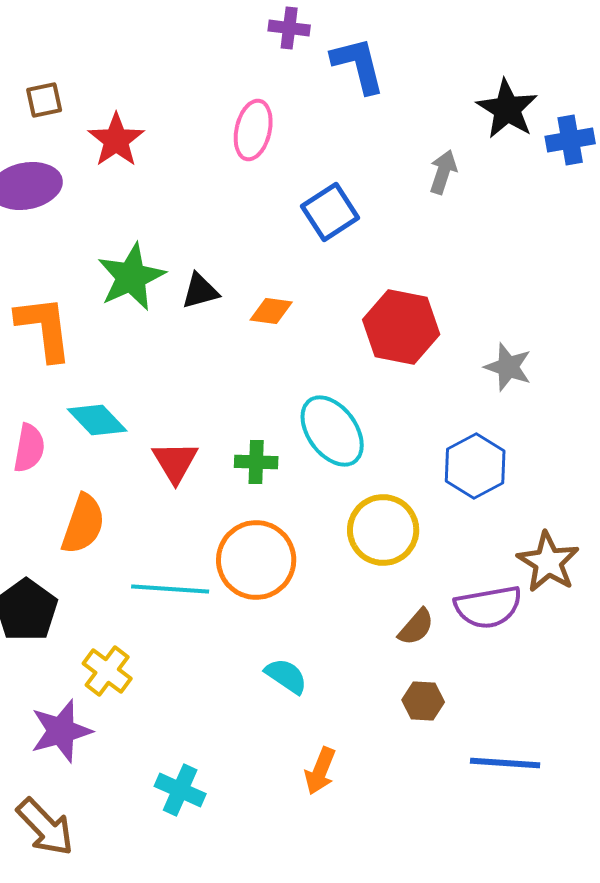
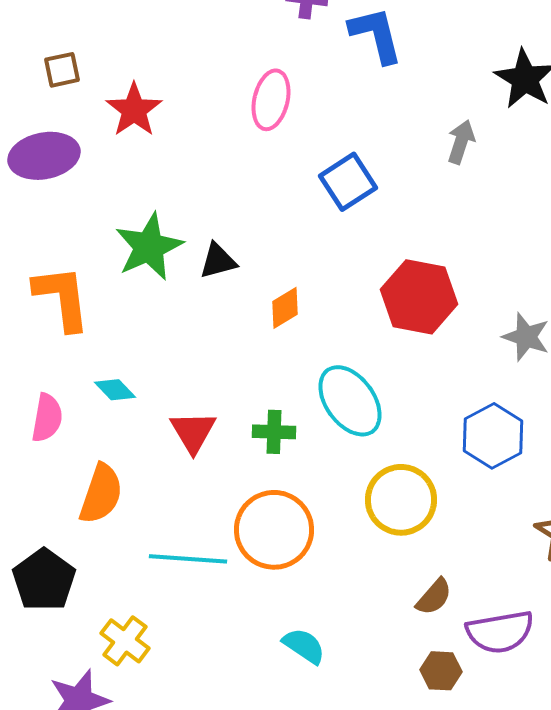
orange diamond: (271, 311) -> (285, 308), moved, turned -39
cyan diamond: (97, 420) -> (115, 390), size x0.7
purple semicircle: (488, 607) -> (500, 632), moved

